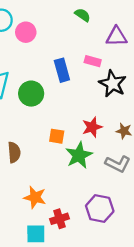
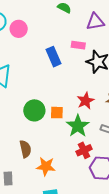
green circle: (31, 94) -> (34, 110), moved
brown semicircle: (14, 152) -> (25, 149), moved
red cross: (60, 219) -> (84, 150), moved

